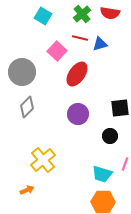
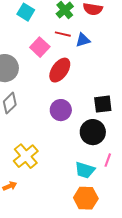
black circle: (110, 136) -> (93, 132), size x1.6

